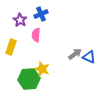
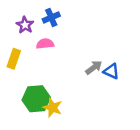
pink semicircle: (36, 35) -> (45, 44), turned 80
yellow star: (42, 69) -> (52, 108), moved

